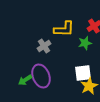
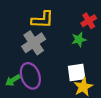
yellow L-shape: (64, 29) -> (42, 20), moved
gray cross: (44, 46) -> (34, 43), size x1.5

